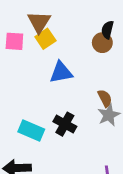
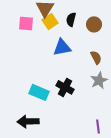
black semicircle: (107, 30) -> (71, 19), moved
brown semicircle: (105, 98) -> (96, 57), moved

